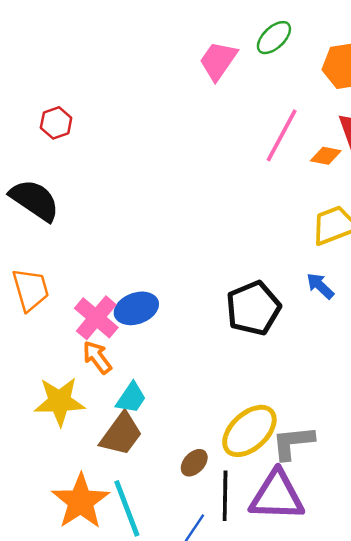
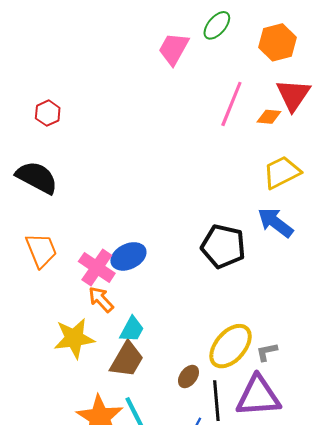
blue arrow: (320, 286) -> (275, 223), size x1.5
black pentagon: (253, 308) -> (223, 246), turned -30
gray L-shape: (293, 443) -> (267, 352), size x0.6

